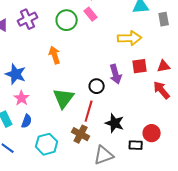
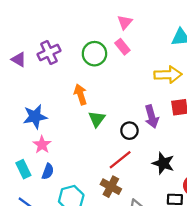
blue star: (16, 74) -> (35, 117), turned -30
green triangle: (64, 98) -> (97, 119), moved, size x0.7
red line: (89, 111) -> (120, 160), turned 35
black star: (115, 123) -> (163, 163), moved

